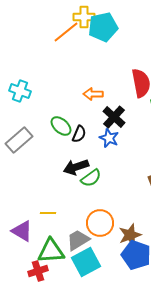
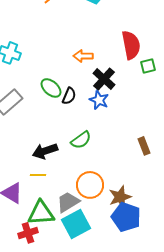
black arrow: (76, 167) -> (45, 151), moved

